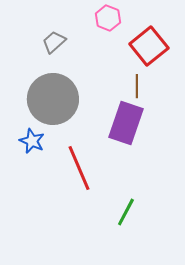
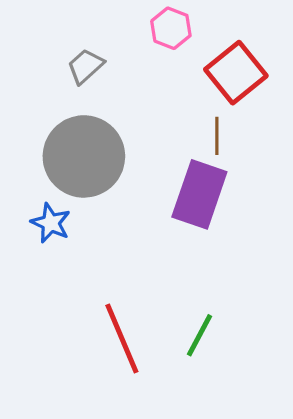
red line: (79, 168) -> (122, 339), moved

